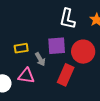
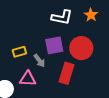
white L-shape: (67, 19) -> (62, 17), turned -85

